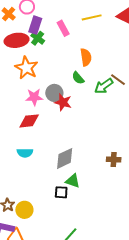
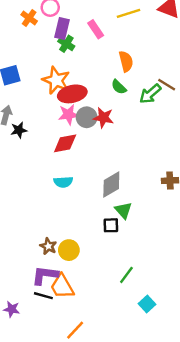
red ellipse: (17, 40) -> (72, 94), moved
gray circle: (54, 93) -> (87, 117), moved
green triangle: (73, 181) -> (123, 210), turned 35

